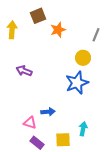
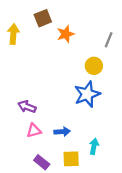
purple arrow: (24, 71) -> (27, 107), moved
blue arrow: (48, 112) -> (62, 132), moved
pink triangle: (30, 123) -> (34, 130), moved, turned -32

